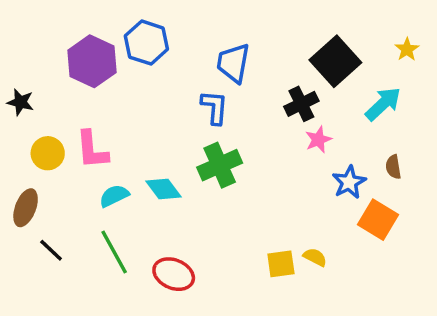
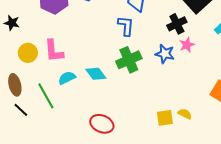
blue star: (349, 182) -> (165, 54), moved, turned -30
brown ellipse: (26, 208) -> (15, 85), turned -35
black line: (51, 250) -> (21, 110), moved
green line: (114, 252) -> (46, 96), moved

